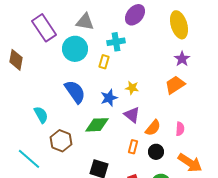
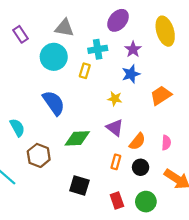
purple rectangle: (44, 28) -> (20, 34), size x0.6
purple star: (182, 59) -> (133, 49), moved
blue star: (109, 98) -> (131, 74), moved

